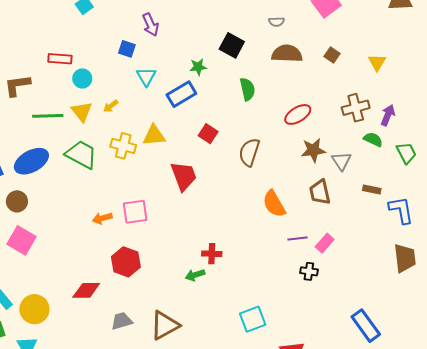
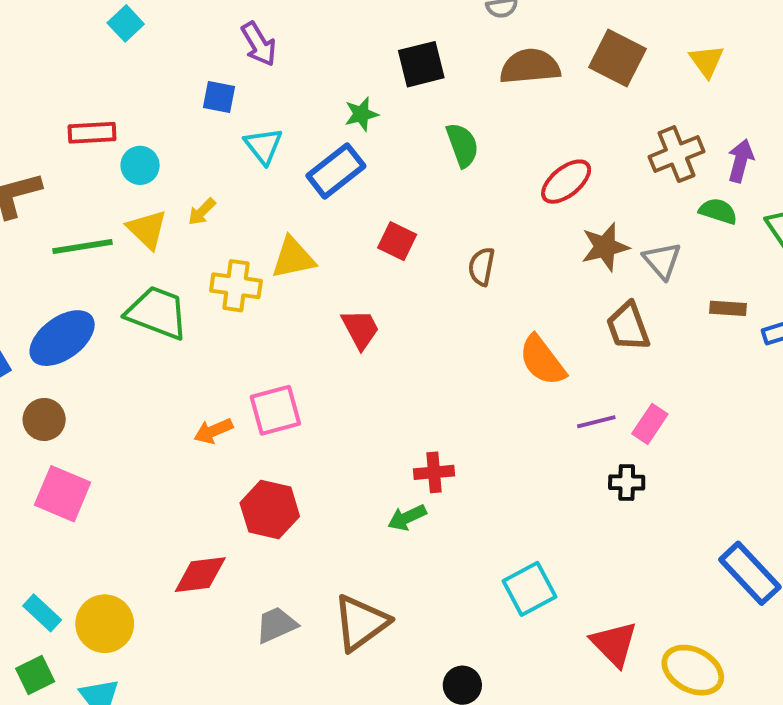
black square: (232, 45) -> (421, 64), turned -35
brown square: (332, 55) -> (617, 58), size x1.8
brown semicircle: (249, 152) -> (482, 267), size x0.7
red trapezoid: (184, 176) -> (360, 329), size x0.7

